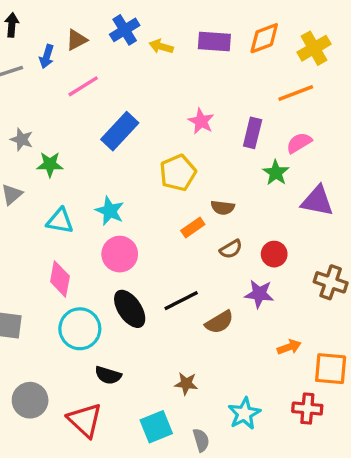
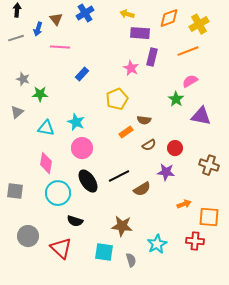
brown triangle: (77, 40) -> (56, 19), turned -40
purple rectangle: (214, 42) -> (140, 33), moved
yellow arrow: (161, 47) -> (127, 14), moved
pink line: (83, 86) -> (60, 47), turned 36
blue rectangle: (120, 131) -> (82, 74), size x0.6
purple rectangle: (253, 133) -> (152, 57), moved
brown star: (186, 384) -> (122, 226), size x1.5
cyan square: (156, 427) -> (104, 252), turned 30

